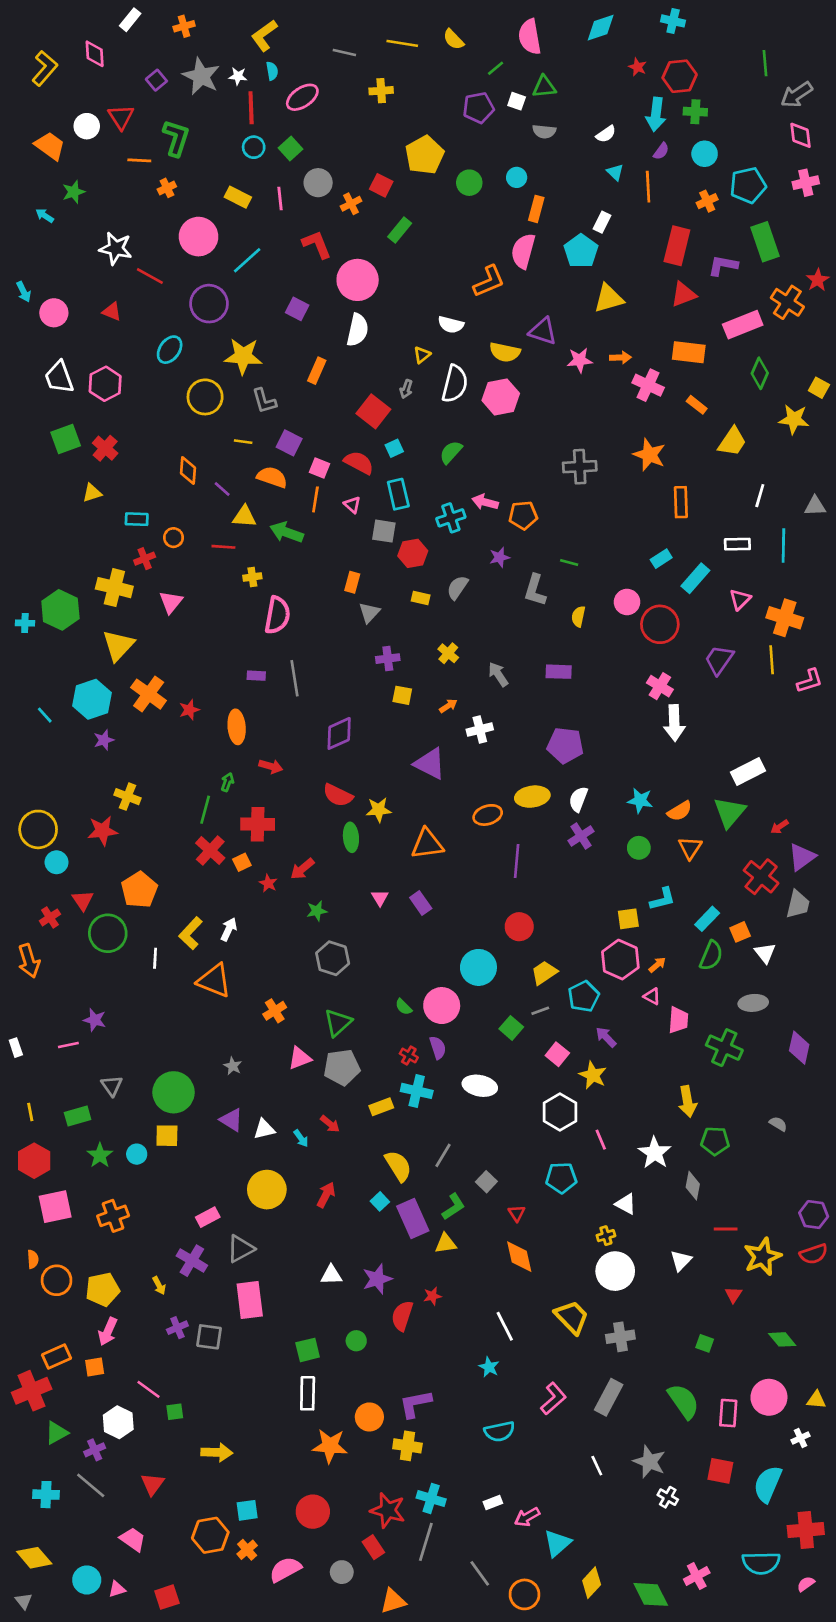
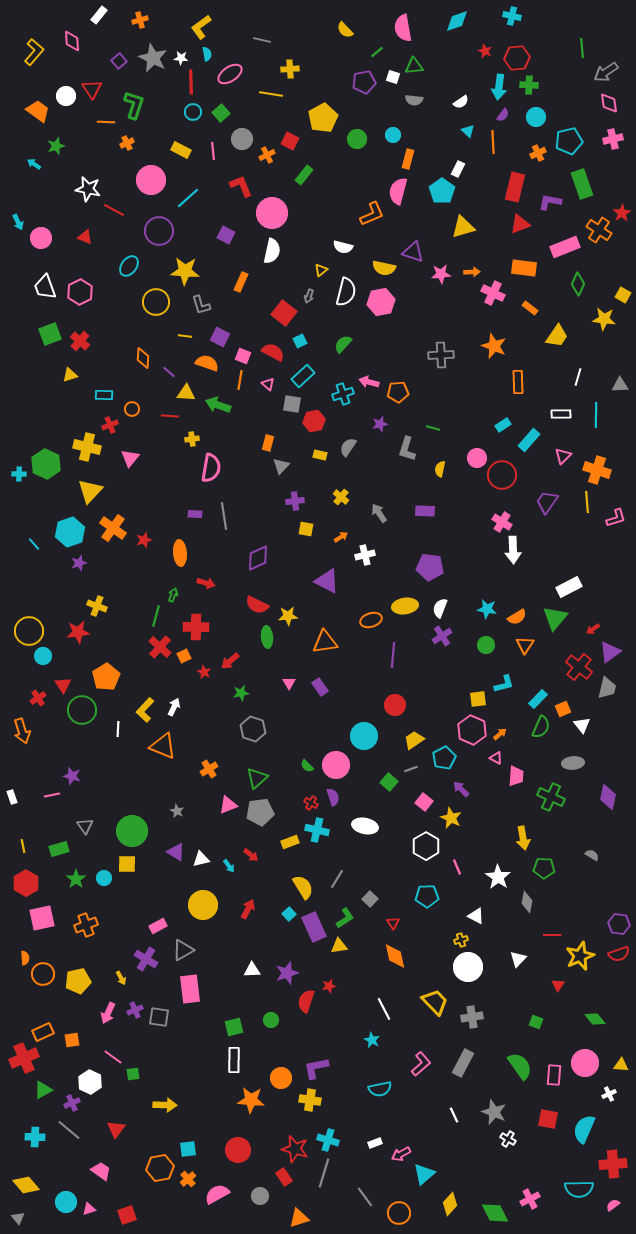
yellow line: (402, 43) -> (271, 94), moved
cyan rectangle: (398, 494) -> (303, 376), turned 60
pink arrow: (108, 1332) -> (108, 1013), moved

